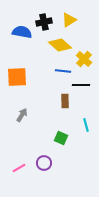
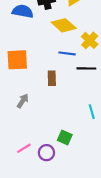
brown rectangle: (65, 101) -> (52, 78), moved
green square: (61, 138) -> (65, 138), moved
pink line: (19, 168) -> (24, 148), moved

